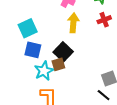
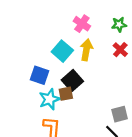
red cross: (104, 20) -> (120, 50), turned -32
cyan square: (28, 28) -> (62, 51), moved, turned -30

